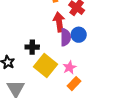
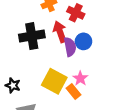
black cross: (32, 47) -> (32, 36), moved, size x1.6
orange rectangle: (74, 84) -> (73, 92), moved, turned -72

